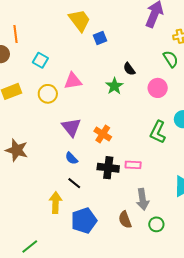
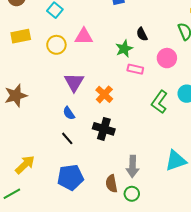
brown star: (17, 150) -> (16, 96), turned 30
pink rectangle: (133, 165) -> (135, 69), moved
yellow arrow: (56, 203) -> (25, 165), moved, turned 35
green circle: (156, 224) -> (132, 194), moved

